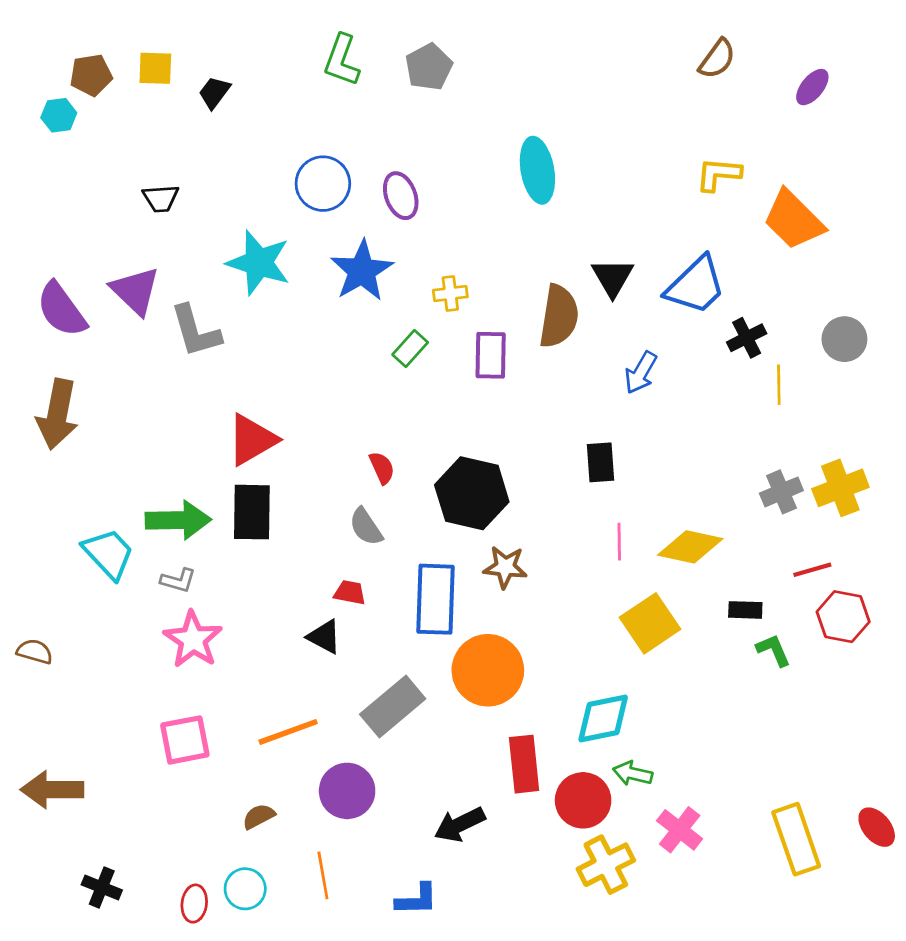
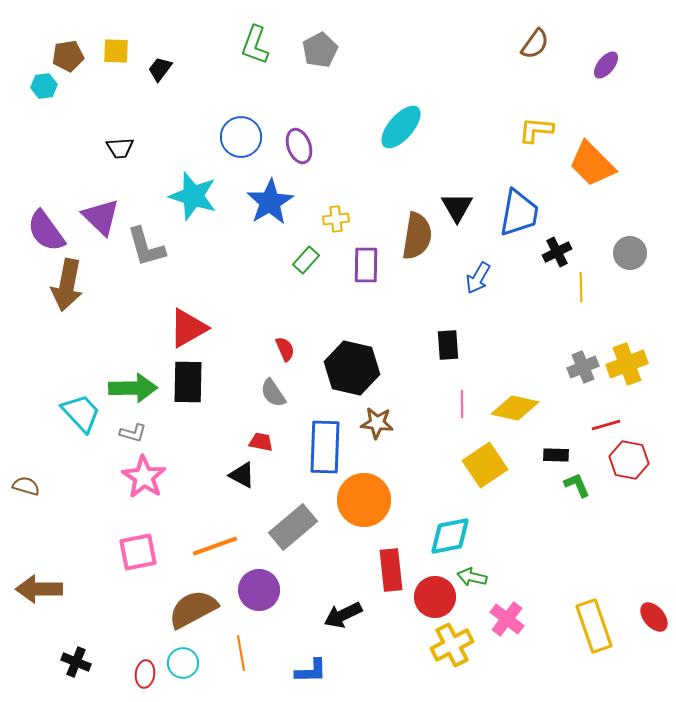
cyan ellipse: (537, 170) -> (401, 127), turned 51
blue trapezoid: (696, 285) -> (519, 213), turned -36
brown arrow: (57, 414) -> (67, 285), moved
brown semicircle: (259, 816) -> (193, 609), size x2.0

